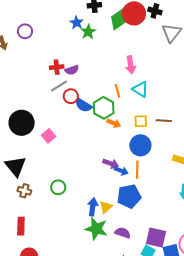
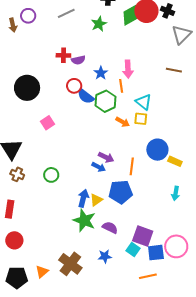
blue star: (77, 23) -> (101, 73), moved
purple circle: (25, 31) -> (28, 16), moved
pink arrow: (131, 65) -> (128, 69), moved
gray line: (59, 86) -> (66, 13), moved
cyan triangle: (140, 89) -> (144, 102), moved
brown line: (164, 121) -> (174, 70), moved
black circle: (22, 123) -> (27, 88), moved
orange arrow: (114, 123) -> (123, 122), moved
blue circle: (140, 145) -> (157, 150), moved
blue arrow: (121, 171) -> (99, 167), moved

